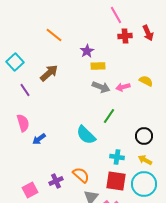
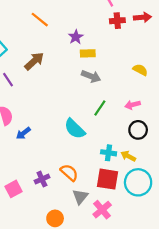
red arrow: (148, 33) -> (142, 17), turned -70
pink arrow: (123, 87) -> (133, 105), moved
yellow arrow: (145, 160) -> (128, 156), moved

